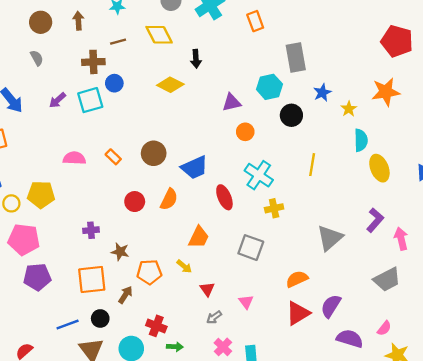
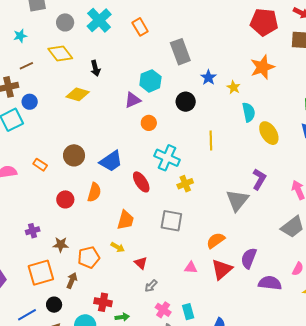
cyan hexagon: (269, 87) -> (150, 81), moved
purple L-shape: (375, 220) -> (259, 179), moved
pink triangle: (246, 302) -> (191, 268), moved, turned -40

